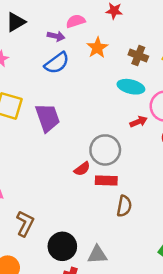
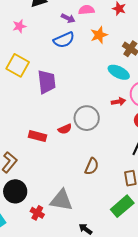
red rectangle: (106, 180) -> (38, 136), moved
black circle: (62, 246) -> (15, 191), moved
gray triangle: (97, 255) -> (61, 200), size x1.4

